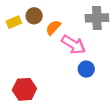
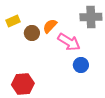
brown circle: (34, 16) -> (32, 33), moved

